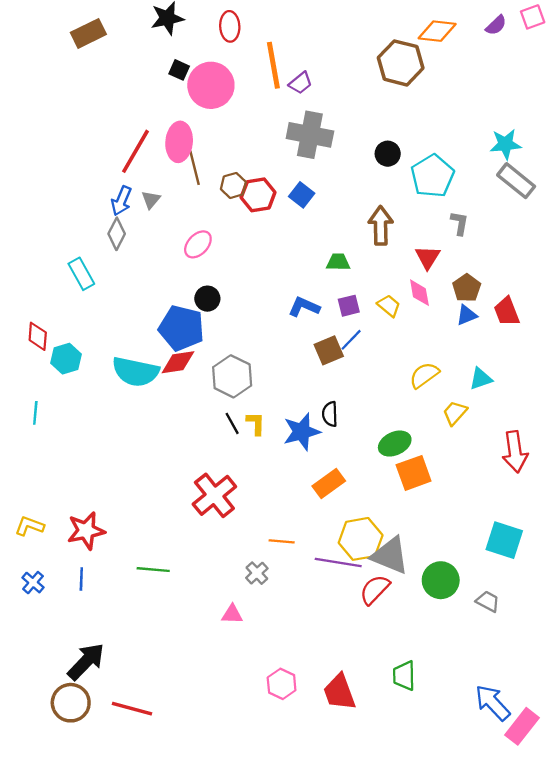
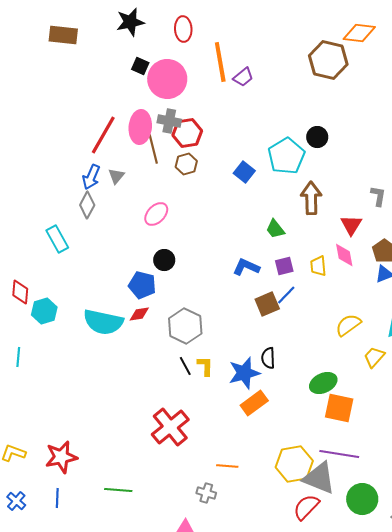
brown rectangle: (88, 33) -> (63, 35), turned 32
gray cross: (310, 135) -> (169, 121), moved, size x0.6
cyan pentagon: (432, 176) -> (286, 156), moved
red hexagon: (258, 195) -> (187, 133), moved
green trapezoid: (338, 262) -> (275, 229), turned -130
yellow trapezoid: (389, 306) -> (318, 266), turned -135
blue pentagon: (181, 328) -> (142, 285), size x0.7
red diamond: (178, 362) -> (139, 314), size x0.7
orange square: (414, 473) -> (339, 408), turned 32
orange rectangle: (329, 484) -> (254, 403), moved
purple line: (338, 563) -> (339, 454), moved
gray cross: (257, 573) -> (206, 493), turned -30

